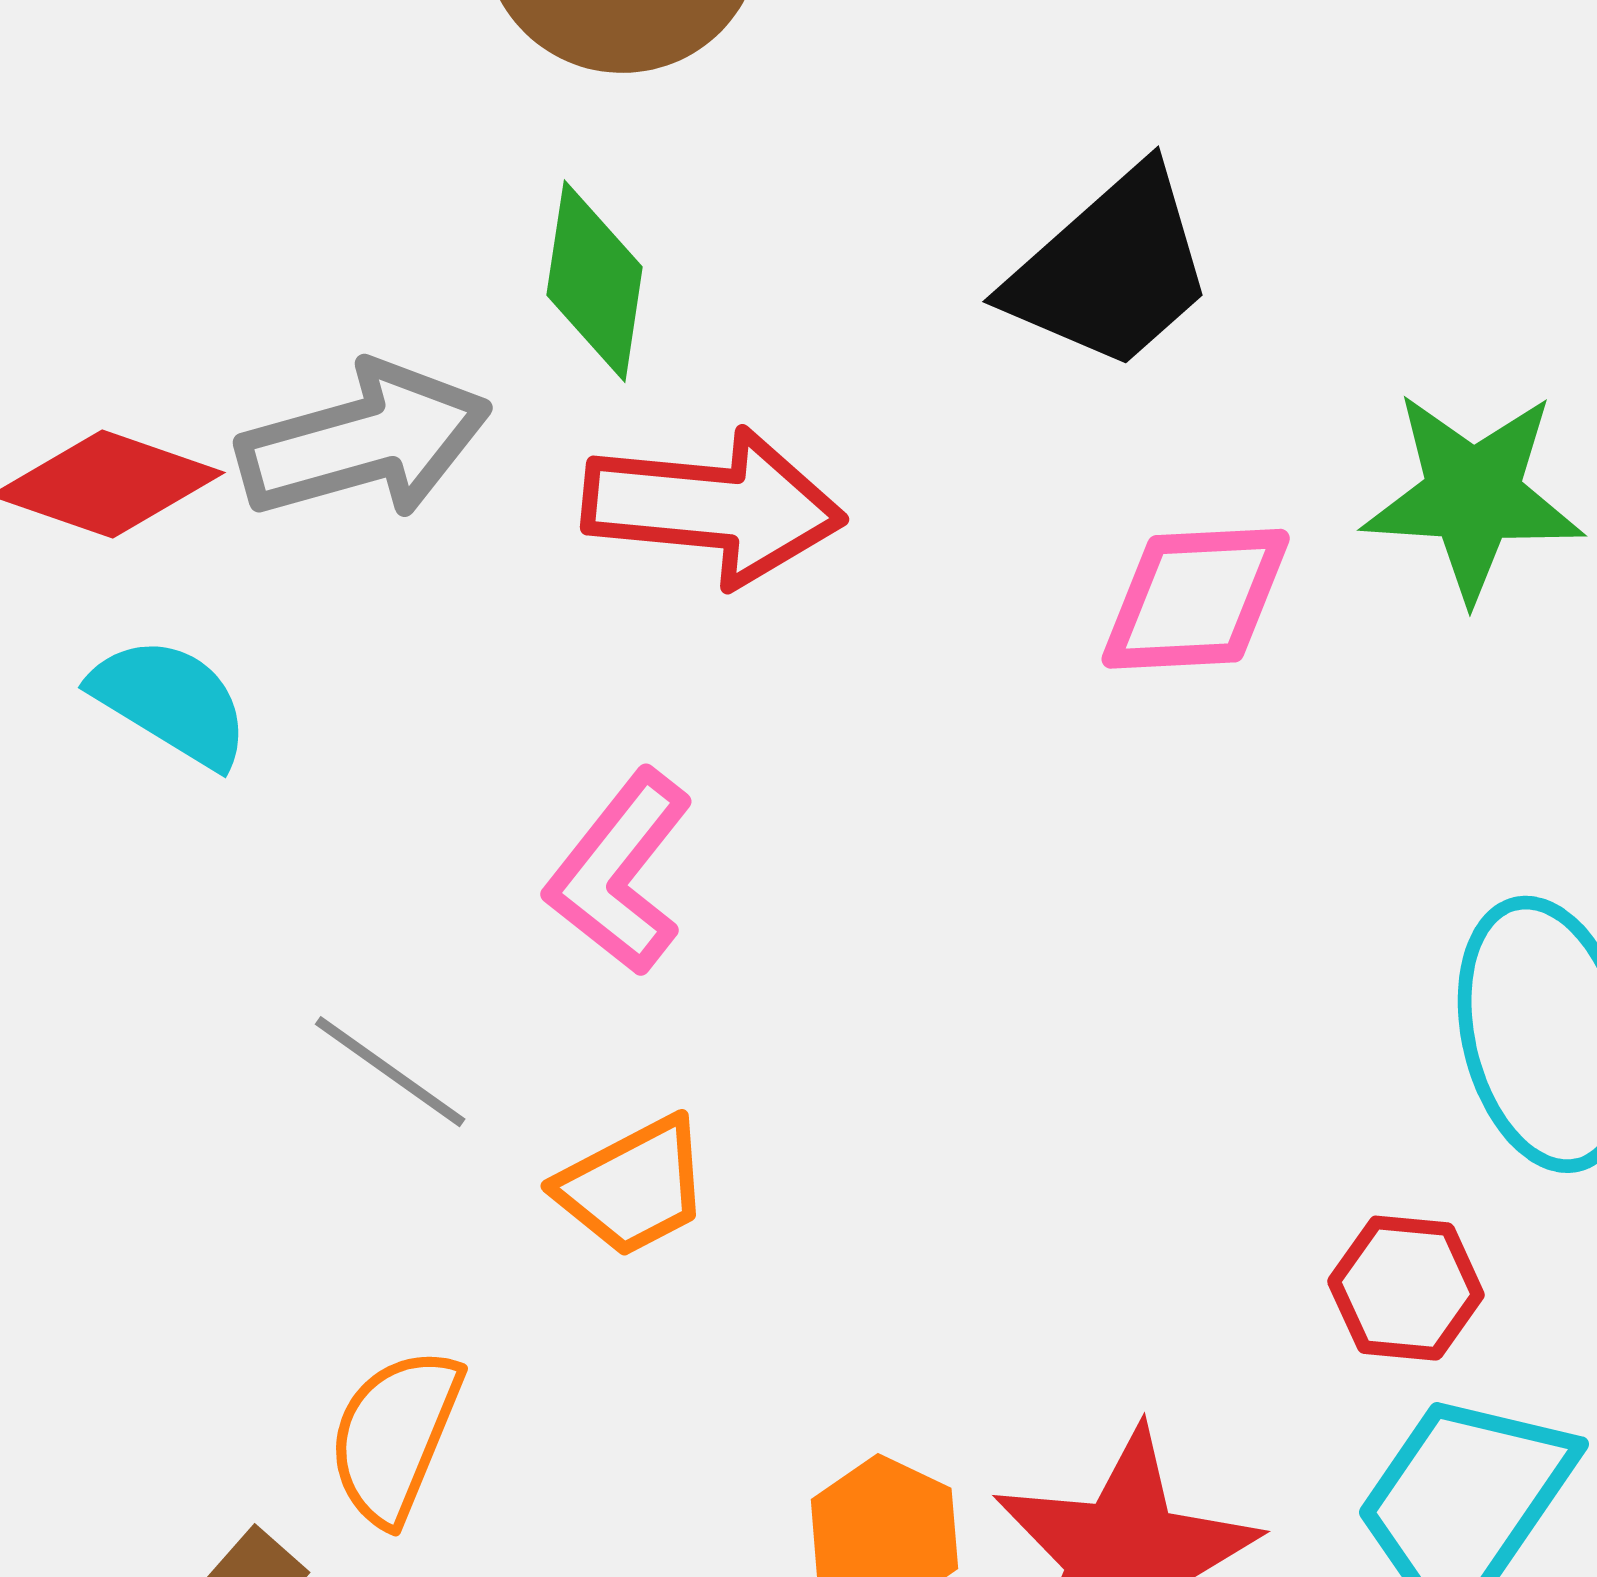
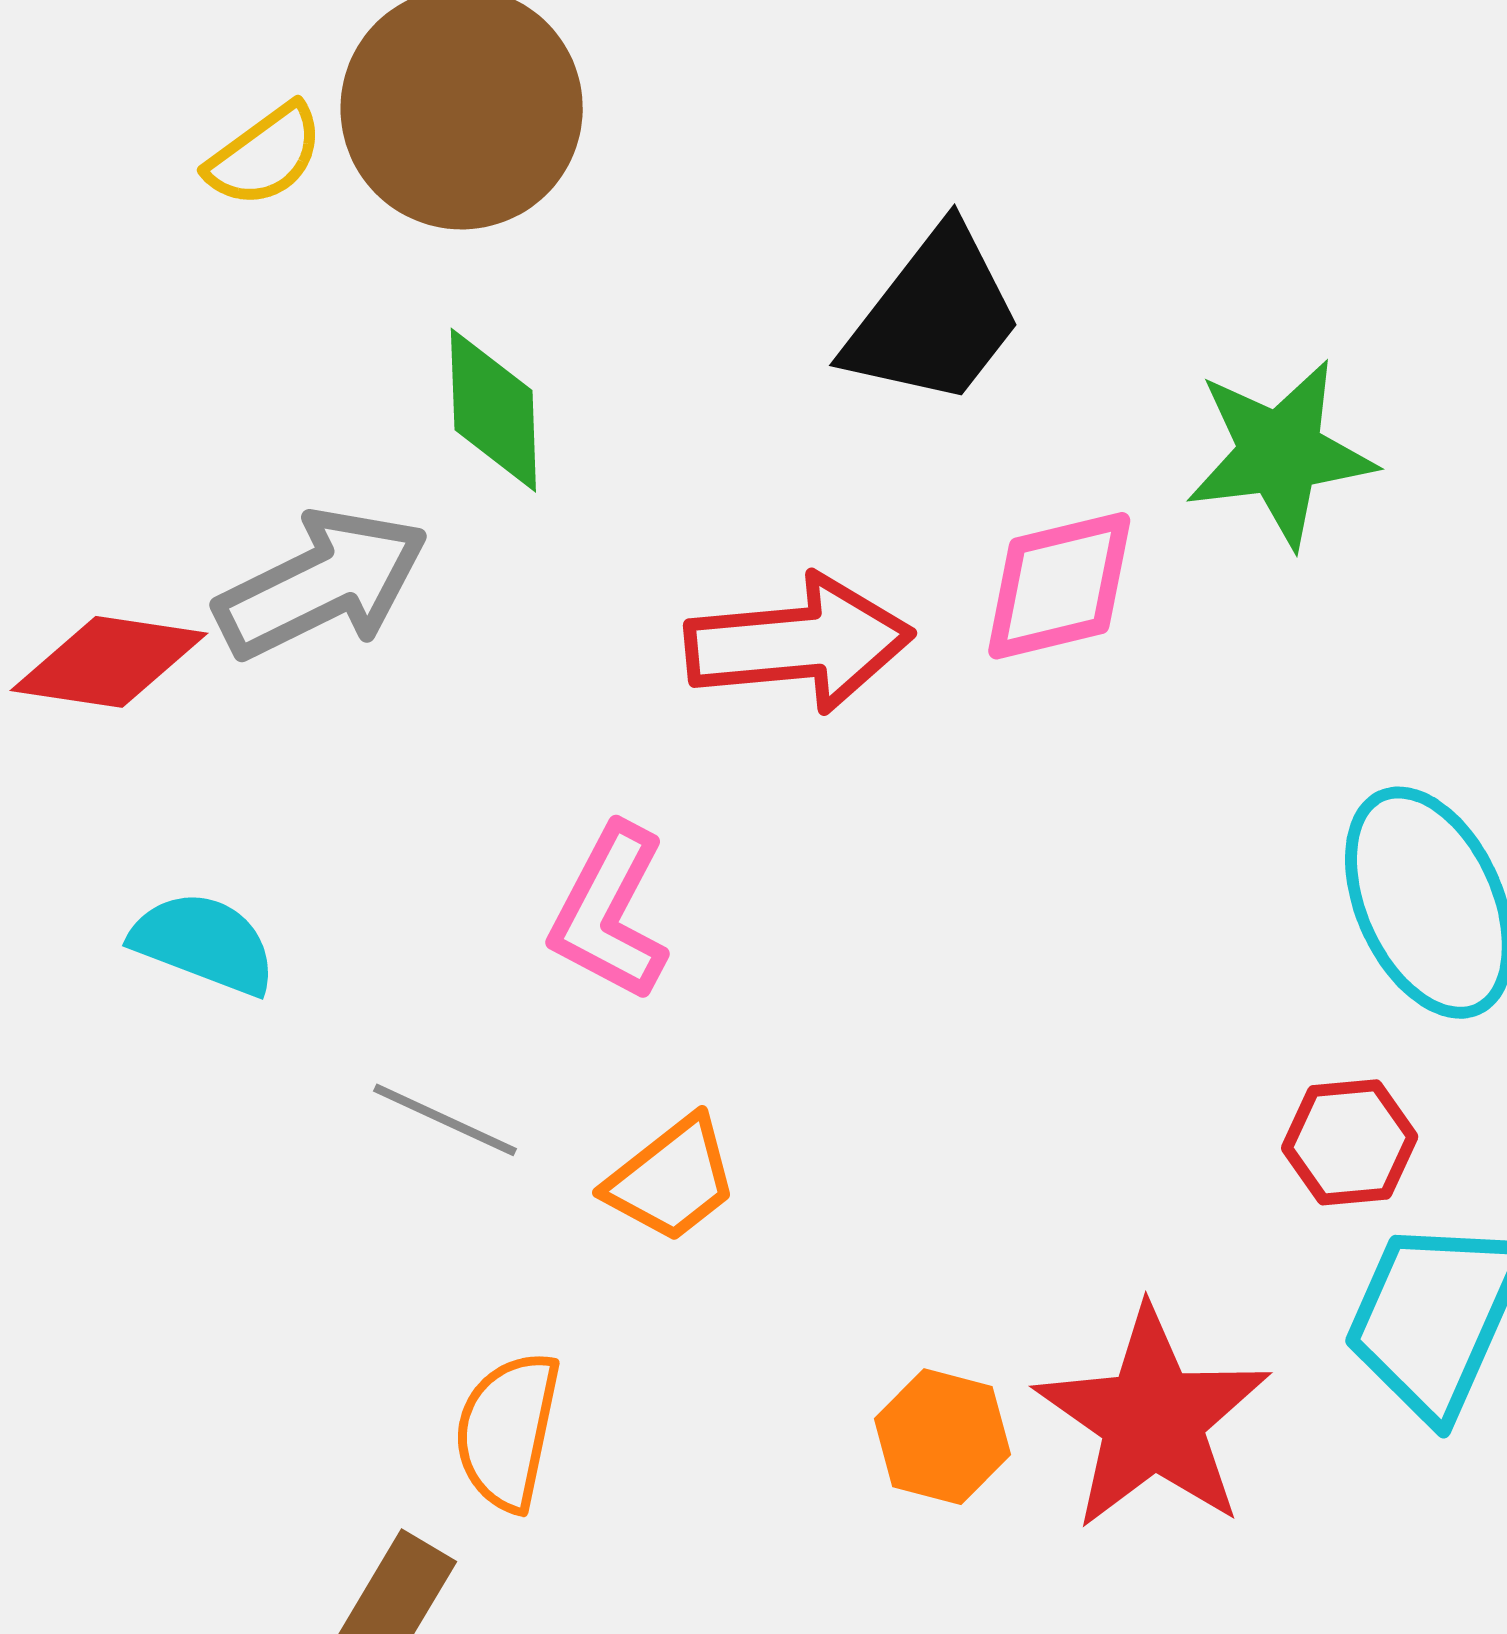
red arrow: (713, 507) -> (799, 643), moved
cyan semicircle: (171, 702) -> (204, 943), moved

